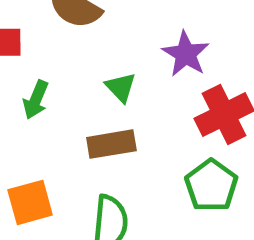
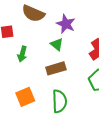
purple star: (186, 54) -> (66, 24), moved

